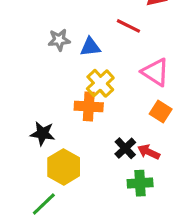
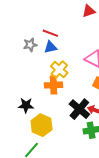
red line: (128, 26) -> (50, 33), moved
black cross: (125, 148) -> (79, 109), size x1.5

